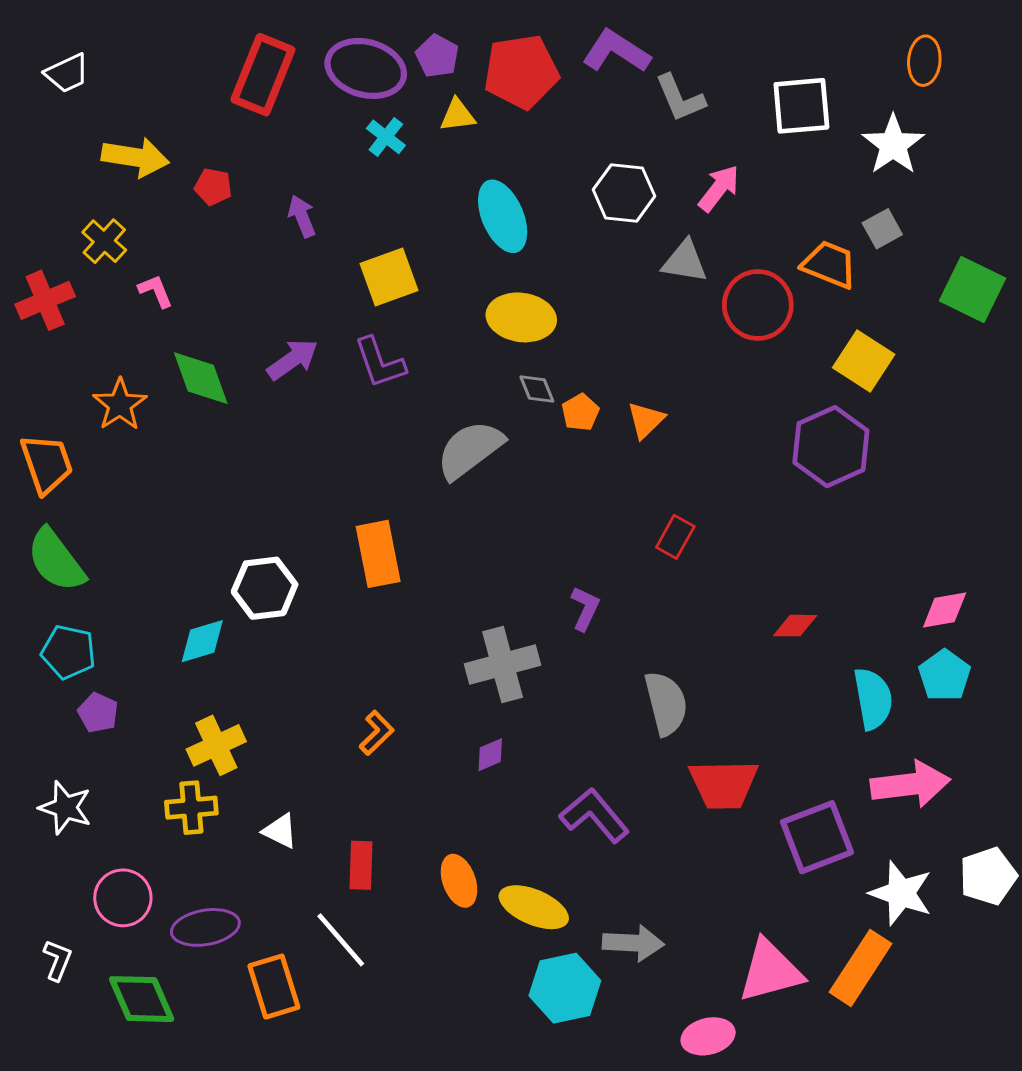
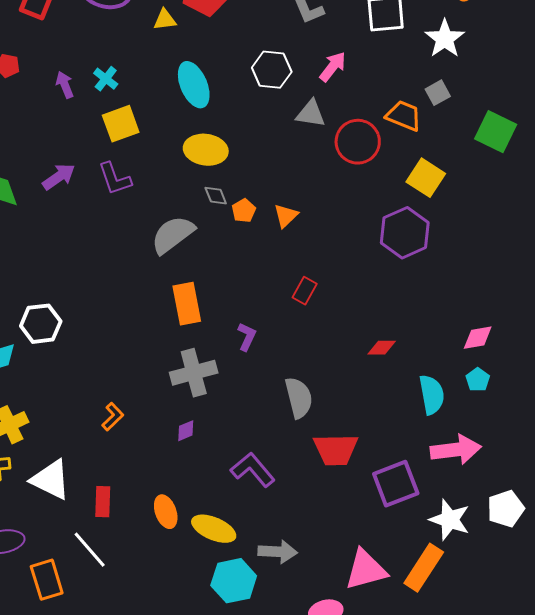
cyan cross: (386, 137) -> (106, 79), moved
orange rectangle: (378, 554) -> (187, 304), moved
cyan pentagon: (945, 675) -> (478, 380), size x0.7
white triangle: (280, 831) -> (51, 480), size x1.8

